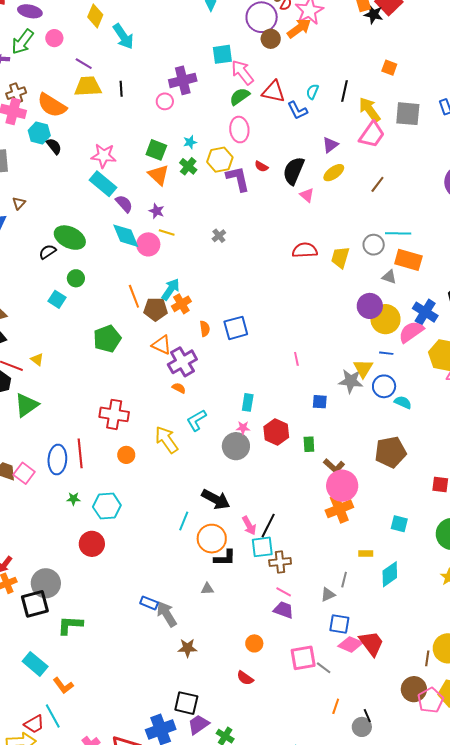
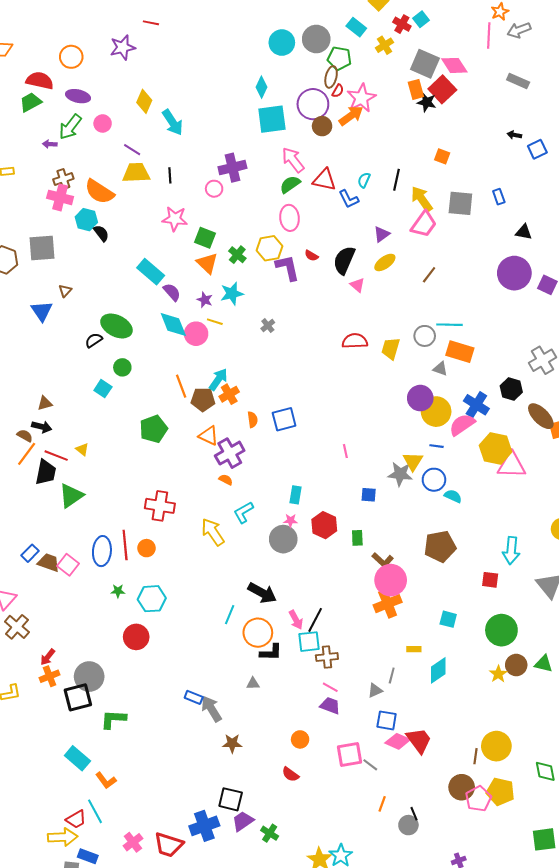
cyan square: (222, 54) -> (272, 119), moved, size x1.4
cyan star: (190, 142) -> (232, 294), moved, size x1.6
pink star: (104, 156) -> (175, 219), moved
orange circle: (126, 455) -> (146, 548), moved

